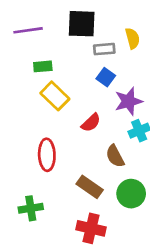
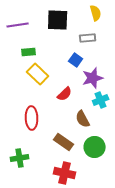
yellow semicircle: (132, 38) -> (96, 13), moved
gray rectangle: (104, 49) -> (88, 38), moved

